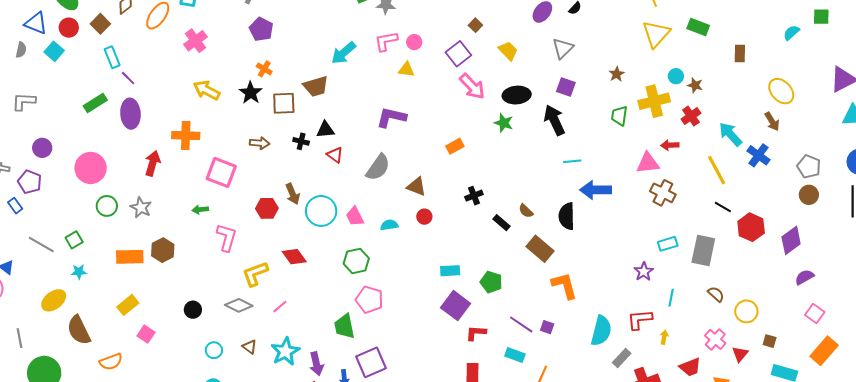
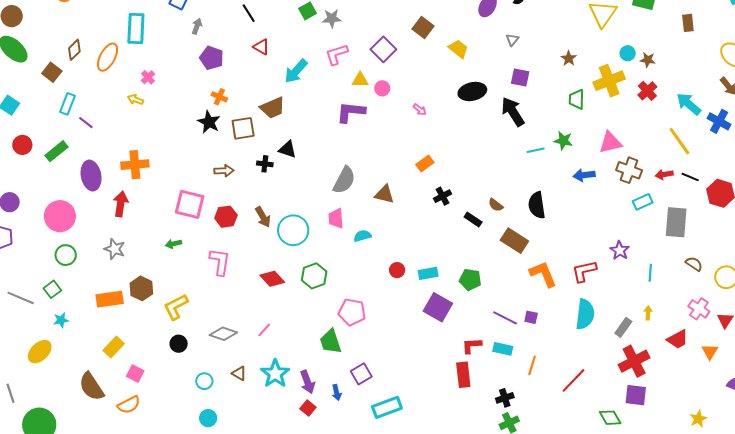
brown square: (475, 25) -> (423, 28), size x1.5
red circle: (69, 28) -> (22, 145), moved
pink cross: (195, 41) -> (148, 77), size x0.6
pink circle: (414, 42) -> (382, 88), moved
gray triangle: (563, 48) -> (512, 40), size x0.6
purple square: (458, 54) -> (383, 49), moved
cyan rectangle: (112, 57) -> (68, 104), turned 50
pink arrow: (472, 86) -> (420, 110), moved, size x0.5
yellow arrow: (207, 90) -> (135, 100), moved, size x0.6
purple ellipse: (130, 114) -> (91, 175), moved
purple L-shape: (391, 117) -> (351, 112), moved
green star: (504, 123) -> (563, 141), moved
black triangle: (325, 130) -> (288, 149), turned 30
orange cross: (186, 135) -> (135, 165), moved
red arrow: (670, 145) -> (664, 174), moved
orange rectangle: (455, 146) -> (425, 163), moved
red triangle: (335, 155) -> (261, 47), moved
blue arrow: (596, 190) -> (584, 175), moved, size x0.7
green circle: (107, 206) -> (66, 255), moved
red hexagon: (267, 208) -> (226, 217), moved
pink trapezoid: (355, 216) -> (336, 218), moved, turned 30
red circle: (424, 217) -> (397, 270), moved
pink L-shape: (227, 238) -> (220, 262), moved
cyan rectangle: (668, 244) -> (643, 202), moved
green hexagon: (356, 261) -> (314, 276), moved
yellow L-shape: (255, 274) -> (176, 307), moved
red L-shape: (640, 320) -> (584, 271), moved
brown semicircle: (79, 330) -> (91, 387), moved
red L-shape: (476, 333) -> (472, 346), moved
gray rectangle: (622, 358) -> (623, 327), moved
orange semicircle: (111, 362) -> (129, 405), moved
purple square: (371, 362) -> (361, 374), size x0.7

